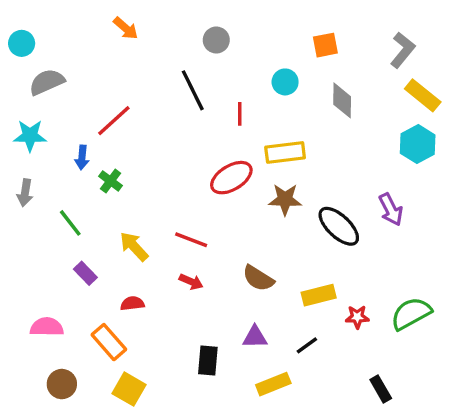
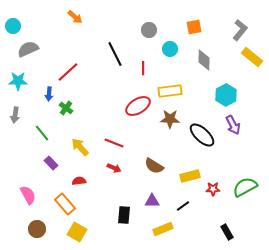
gray circle: (216, 40) -> (149, 30), moved
cyan hexagon: (418, 144) -> (226, 95), moved
pink semicircle: (47, 327) -> (28, 195), turned 60

